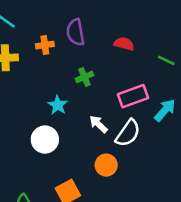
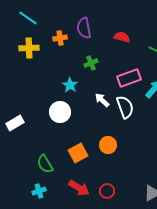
white semicircle: (128, 133) -> (125, 107), turned -55
orange circle: (106, 165) -> (108, 145), moved

